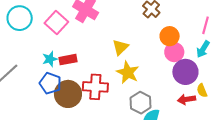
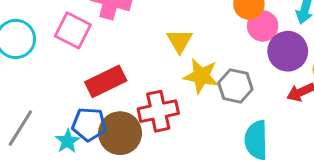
cyan star: (50, 59) -> (68, 141), moved
red rectangle: (68, 60) -> (106, 81), size x1.4
gray hexagon: (141, 103) -> (235, 86), moved

